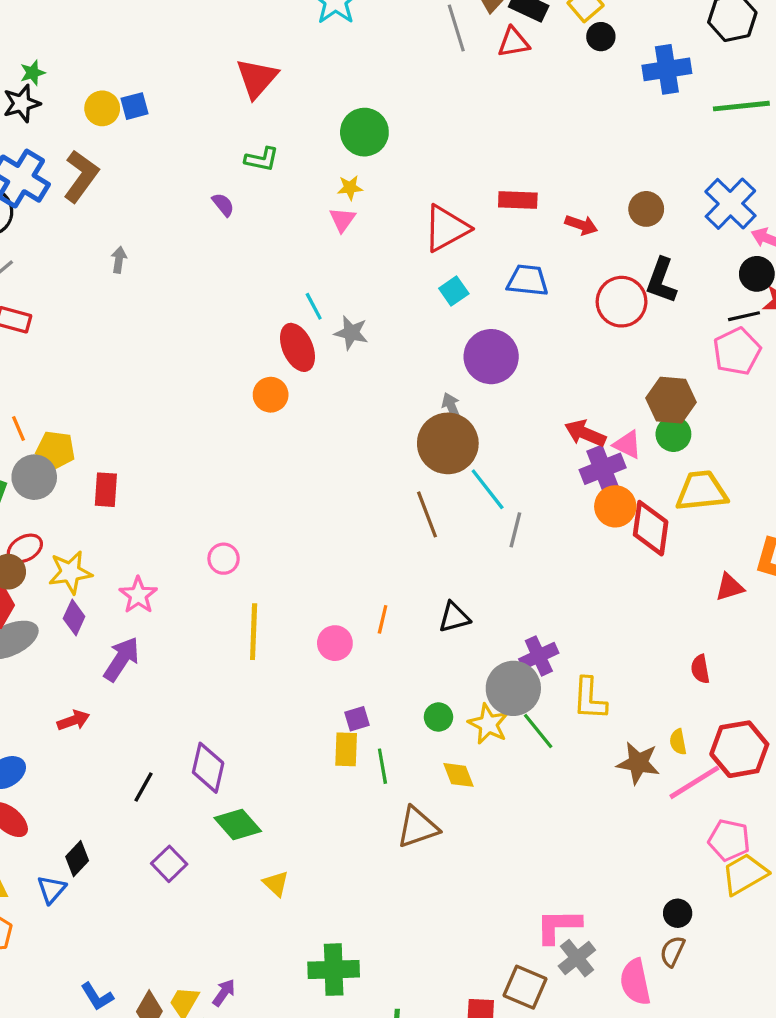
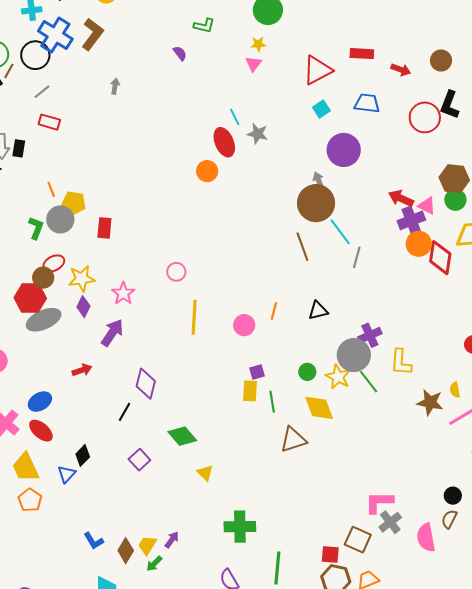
purple diamond: (208, 768) -> (146, 384), moved
yellow diamond: (459, 775) -> (319, 408), size x1.5

